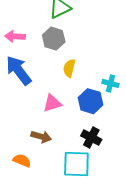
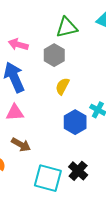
pink triangle: (52, 103) -> (15, 113), moved
black cross: (91, 138) -> (78, 171), moved

